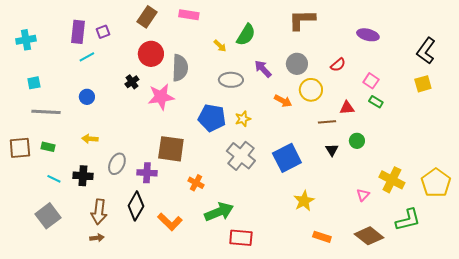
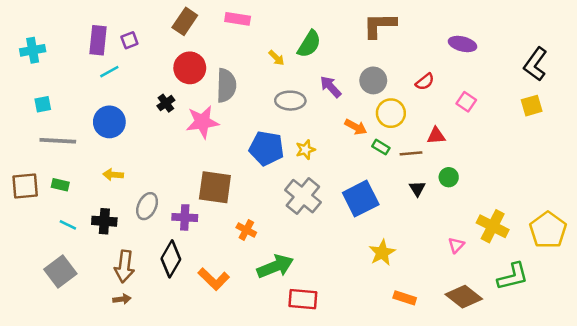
blue circle: (87, 97) -> (109, 122), size x1.6
green rectangle: (376, 102) -> (381, 147), moved

